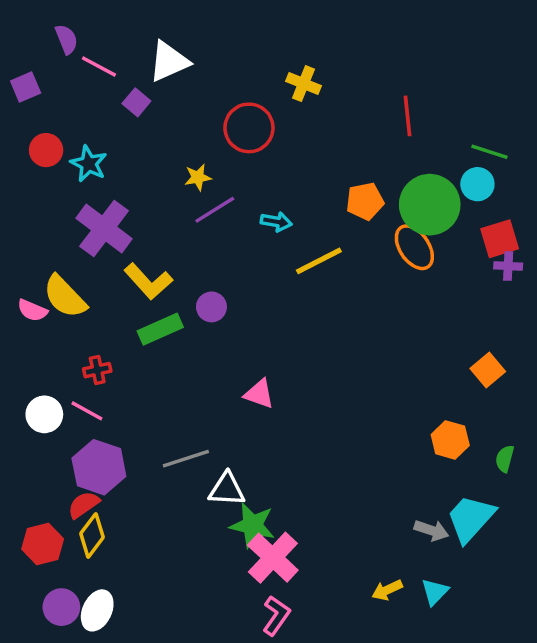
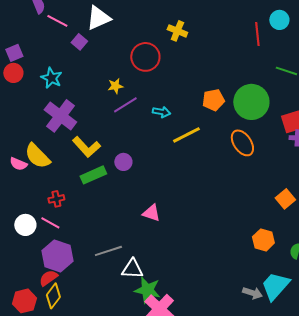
purple square: (26, 87) -> (14, 53), moved
red line: (408, 116) -> (257, 34), moved
red circle: (46, 150) -> (13, 73), moved
cyan circle: (477, 184) -> (279, 20), moved
orange ellipse: (414, 247) -> (242, 143), moved

